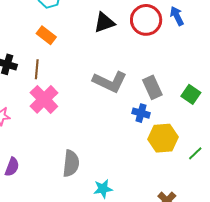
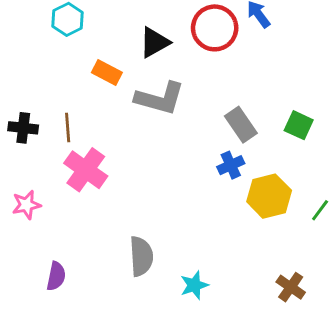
orange rectangle: (46, 35) -> (107, 72), moved
gray L-shape: (110, 82) -> (160, 98), moved
blue cross: (141, 113) -> (231, 165), turned -30

